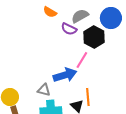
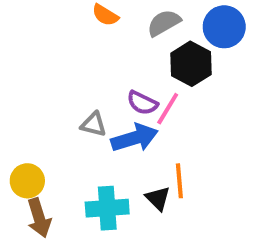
purple semicircle: (69, 29) -> (142, 103), moved
gray triangle: (44, 90) -> (94, 124), moved

